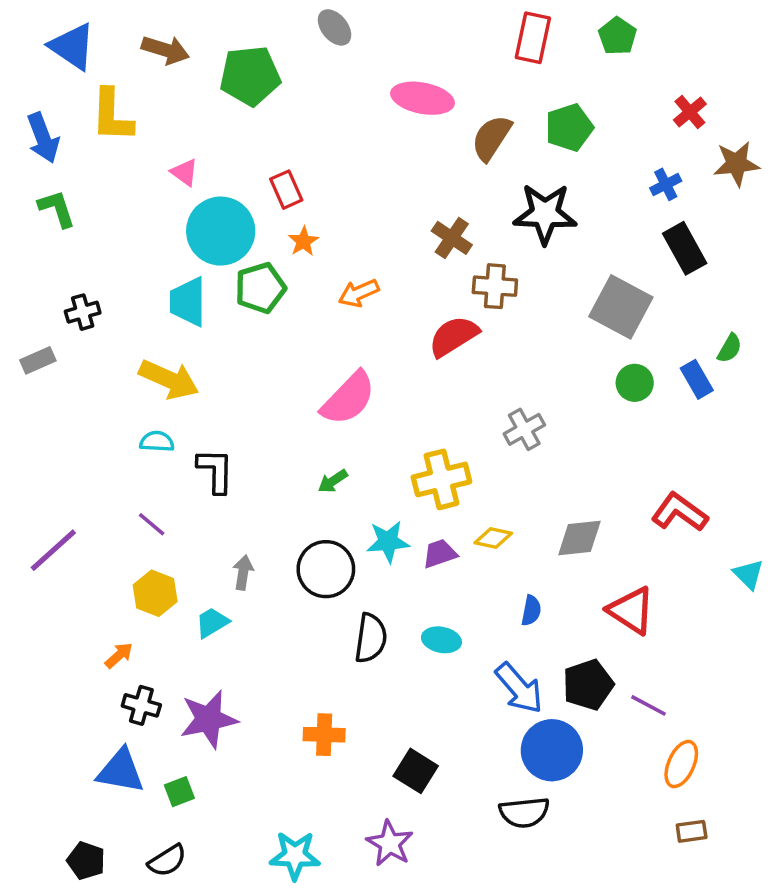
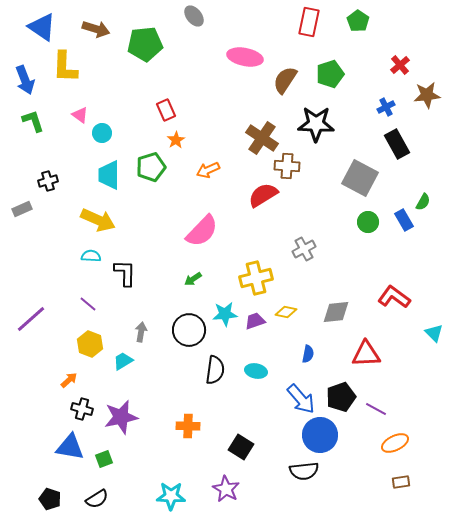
pink triangle: (184, 172) -> (80, 115), moved
cyan circle: (221, 231) -> (102, 133), moved, size x0.5
brown cross: (452, 238) -> (262, 138), size x1.4
red triangle: (631, 611) -> (366, 354), turned -36
orange ellipse: (681, 764) -> (395, 443), turned 40

